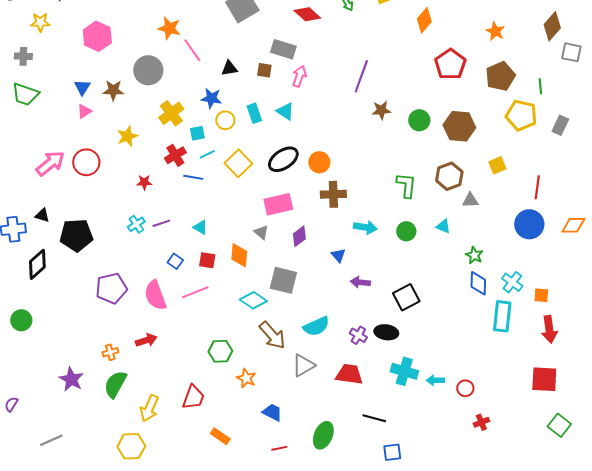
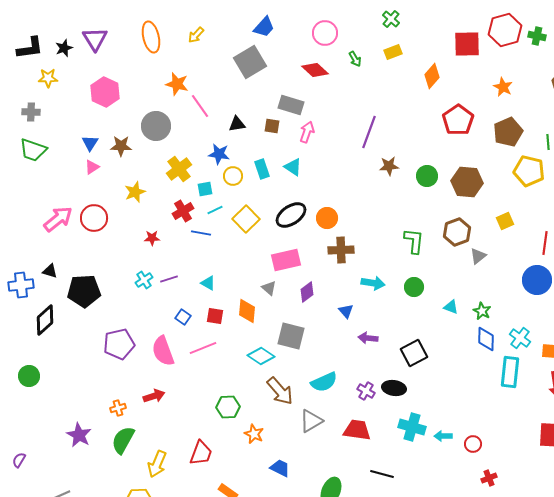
gray triangle: (470, 200) -> (478, 256), turned -36
cyan triangle: (443, 226) -> (451, 307), moved

